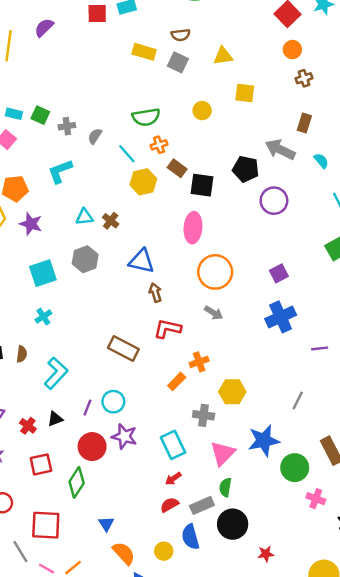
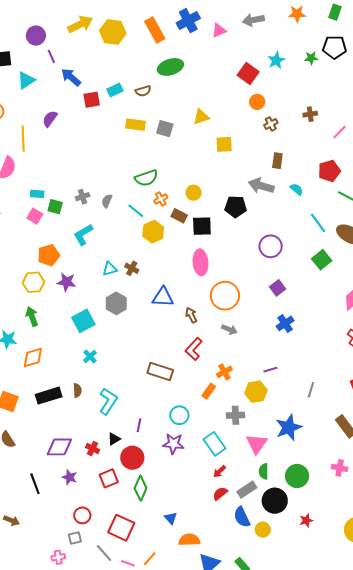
brown semicircle: (181, 35) -> (143, 91), moved
yellow circle: (202, 111) -> (194, 193), moved
green square: (40, 115) -> (55, 207), moved
purple circle: (274, 201) -> (271, 246), moved
brown arrow: (155, 293) -> (191, 315), moved
blue cross: (281, 317) -> (285, 323), size x0.7
red L-shape: (167, 329) -> (194, 349), turned -50
purple line: (320, 348) -> (270, 370), moved
cyan circle: (113, 402) -> (179, 415), moved
red circle: (92, 447) -> (132, 458), moved
green circle: (295, 468) -> (297, 476), moved
red square: (46, 525) -> (121, 528), turned 32
yellow circle: (164, 551) -> (263, 530), moved
orange semicircle: (124, 553) -> (189, 540), turned -40

